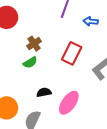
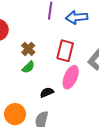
blue arrow: (91, 21) -> (77, 17), size x1.5
pink ellipse: (69, 103) -> (71, 77), moved

